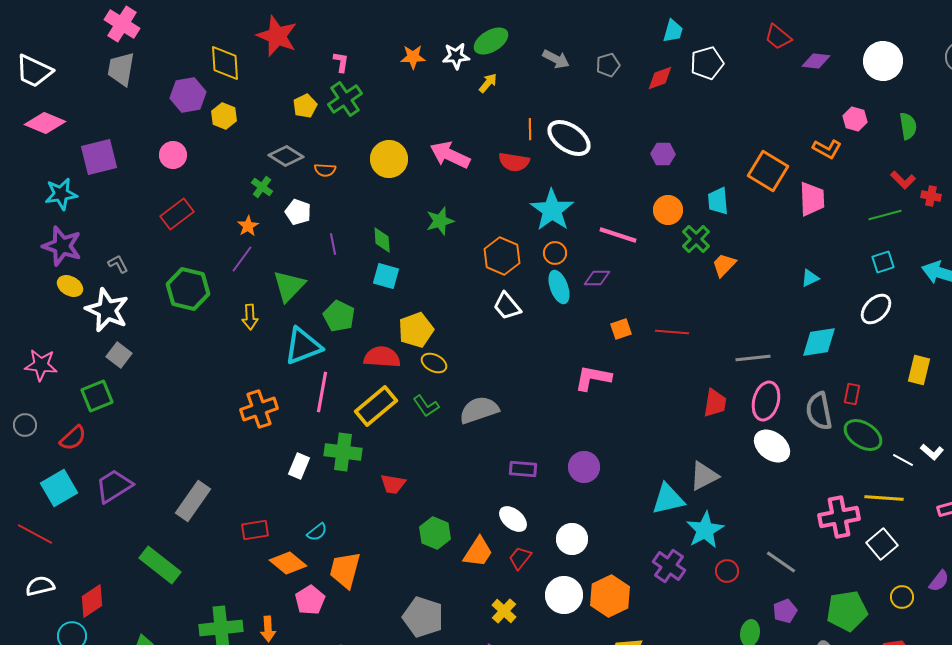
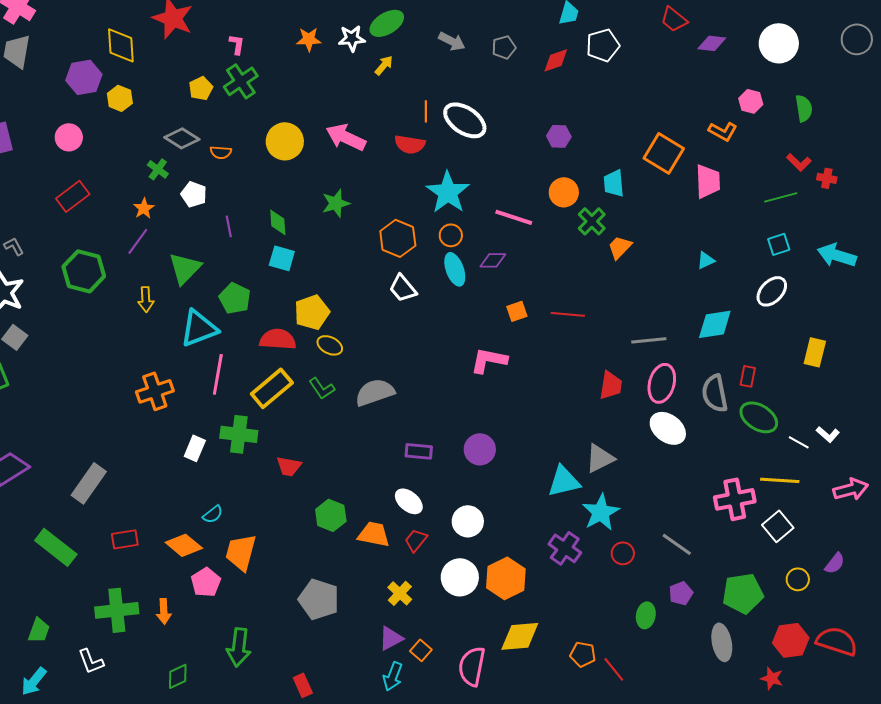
red rectangle: (255, 530) -> (125, 539), moved
orange trapezoid: (478, 552) -> (374, 534), turned -112

